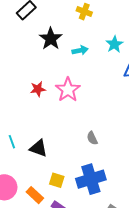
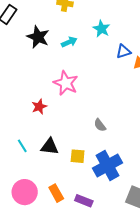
red star: (38, 89) -> (39, 107), moved
yellow square: (57, 180) -> (78, 156), moved
orange rectangle: (35, 195) -> (56, 193), turned 30

